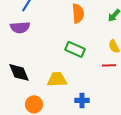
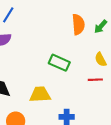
orange semicircle: (78, 13) -> (78, 24), moved

